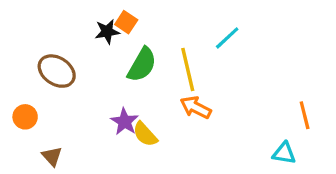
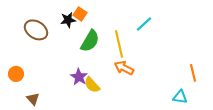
brown ellipse: (57, 71) -> (36, 30), moved

